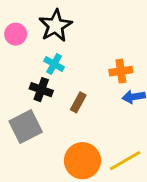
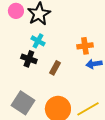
pink circle: (16, 34) -> (16, 11), moved
gray square: (26, 127) -> (23, 103), moved, turned -30

